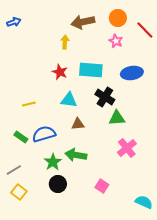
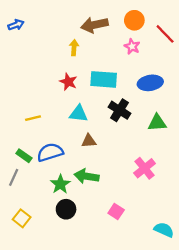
green triangle: (117, 118) -> (157, 123), moved
gray line: (14, 170) -> (14, 177), moved, turned -35

